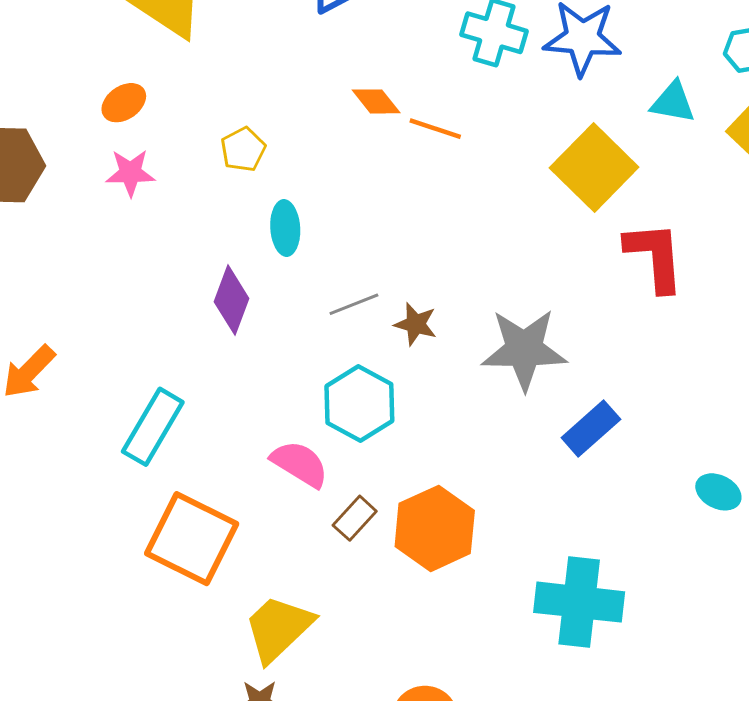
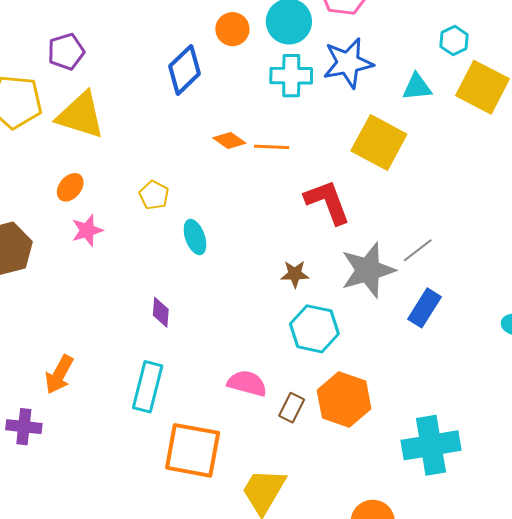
red L-shape: (655, 256) -> (327, 202), moved
purple diamond: (232, 300) -> (161, 312), moved, size x0.7
gray line: (354, 304) -> (418, 250), moved
cyan hexagon: (359, 403) -> (314, 329), moved
cyan cross: (579, 602) -> (431, 445), moved

